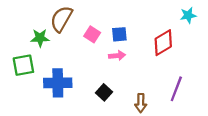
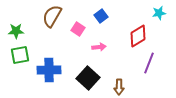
blue square: (119, 34) -> (101, 16), moved, turned -32
green star: (40, 38) -> (16, 31), moved
purple line: (176, 89) -> (149, 63), moved
black square: (104, 92) -> (88, 78), size x1.6

